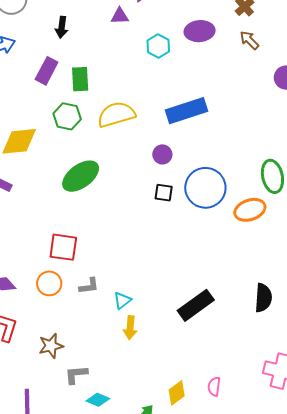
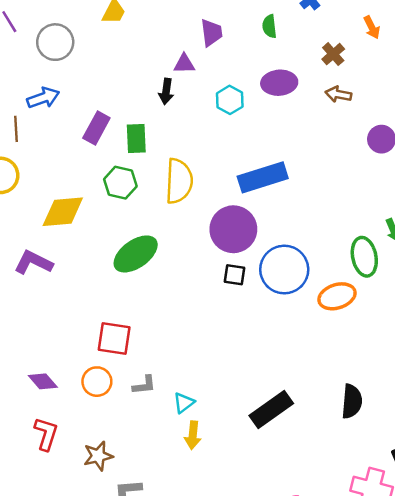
black arrow: (62, 27) -> (166, 91), moved
brown arrow: (249, 40) -> (338, 94), turned -35
yellow semicircle: (116, 114) -> (179, 181), turned 108
purple circle: (162, 154) -> (233, 229), size x2.0

